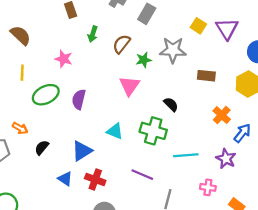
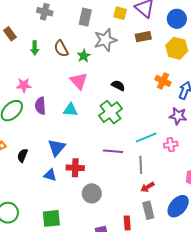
gray rectangle: (147, 14) -> (85, 17), moved
brown semicircle: (121, 44) -> (61, 48), turned -48
pink star: (64, 59) -> (24, 85), moved
brown rectangle: (206, 76) -> (143, 37), moved
cyan triangle: (115, 131) -> (71, 110), moved
green cross: (153, 131) -> (110, 112), turned -35
cyan line: (186, 155) -> (146, 138), moved

